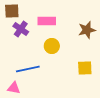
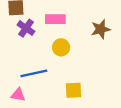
yellow square: (85, 68) -> (74, 90), moved

